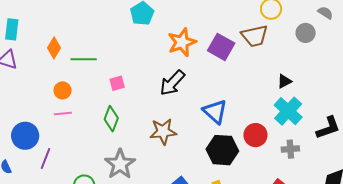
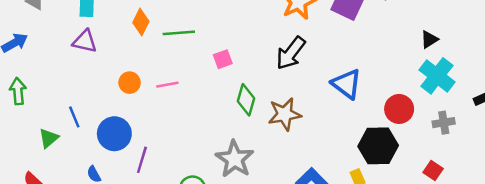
orange circle: (63, 90) -> (130, 83), moved
pink line: (63, 113) -> (167, 85), moved
green diamond: (111, 119) -> (246, 100), moved
black hexagon: (222, 150) -> (378, 146), moved

